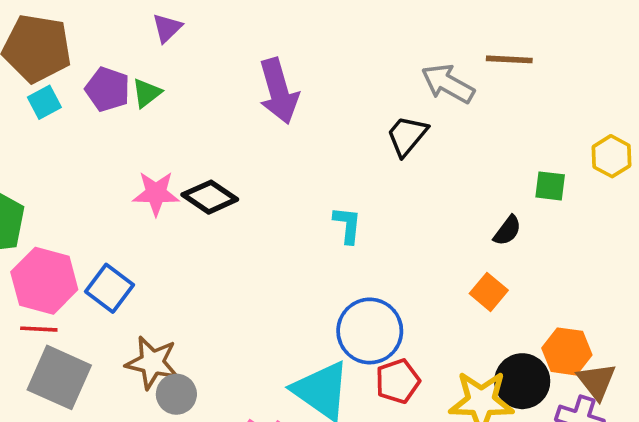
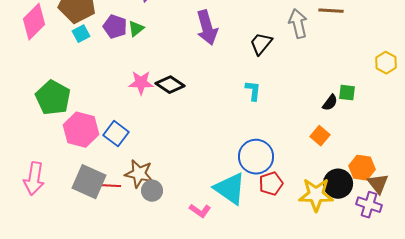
gray arrow: (448, 84) -> (298, 24), turned 48
black trapezoid: (407, 136) -> (261, 44), moved
green square: (550, 186) -> (347, 93), moved
cyan L-shape: (347, 225) -> (253, 91), moved
red line: (39, 329) -> (111, 186), moved

